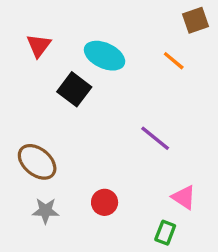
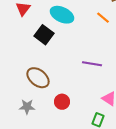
purple line: (155, 138) -> (92, 64), turned -30
brown ellipse: (37, 162) -> (38, 78), moved

